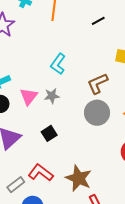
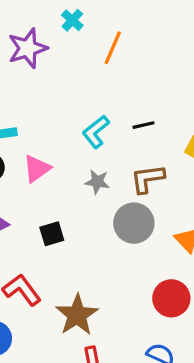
black line: (98, 21) -> (143, 125), moved
gray star: (52, 96) -> (97, 182), moved

